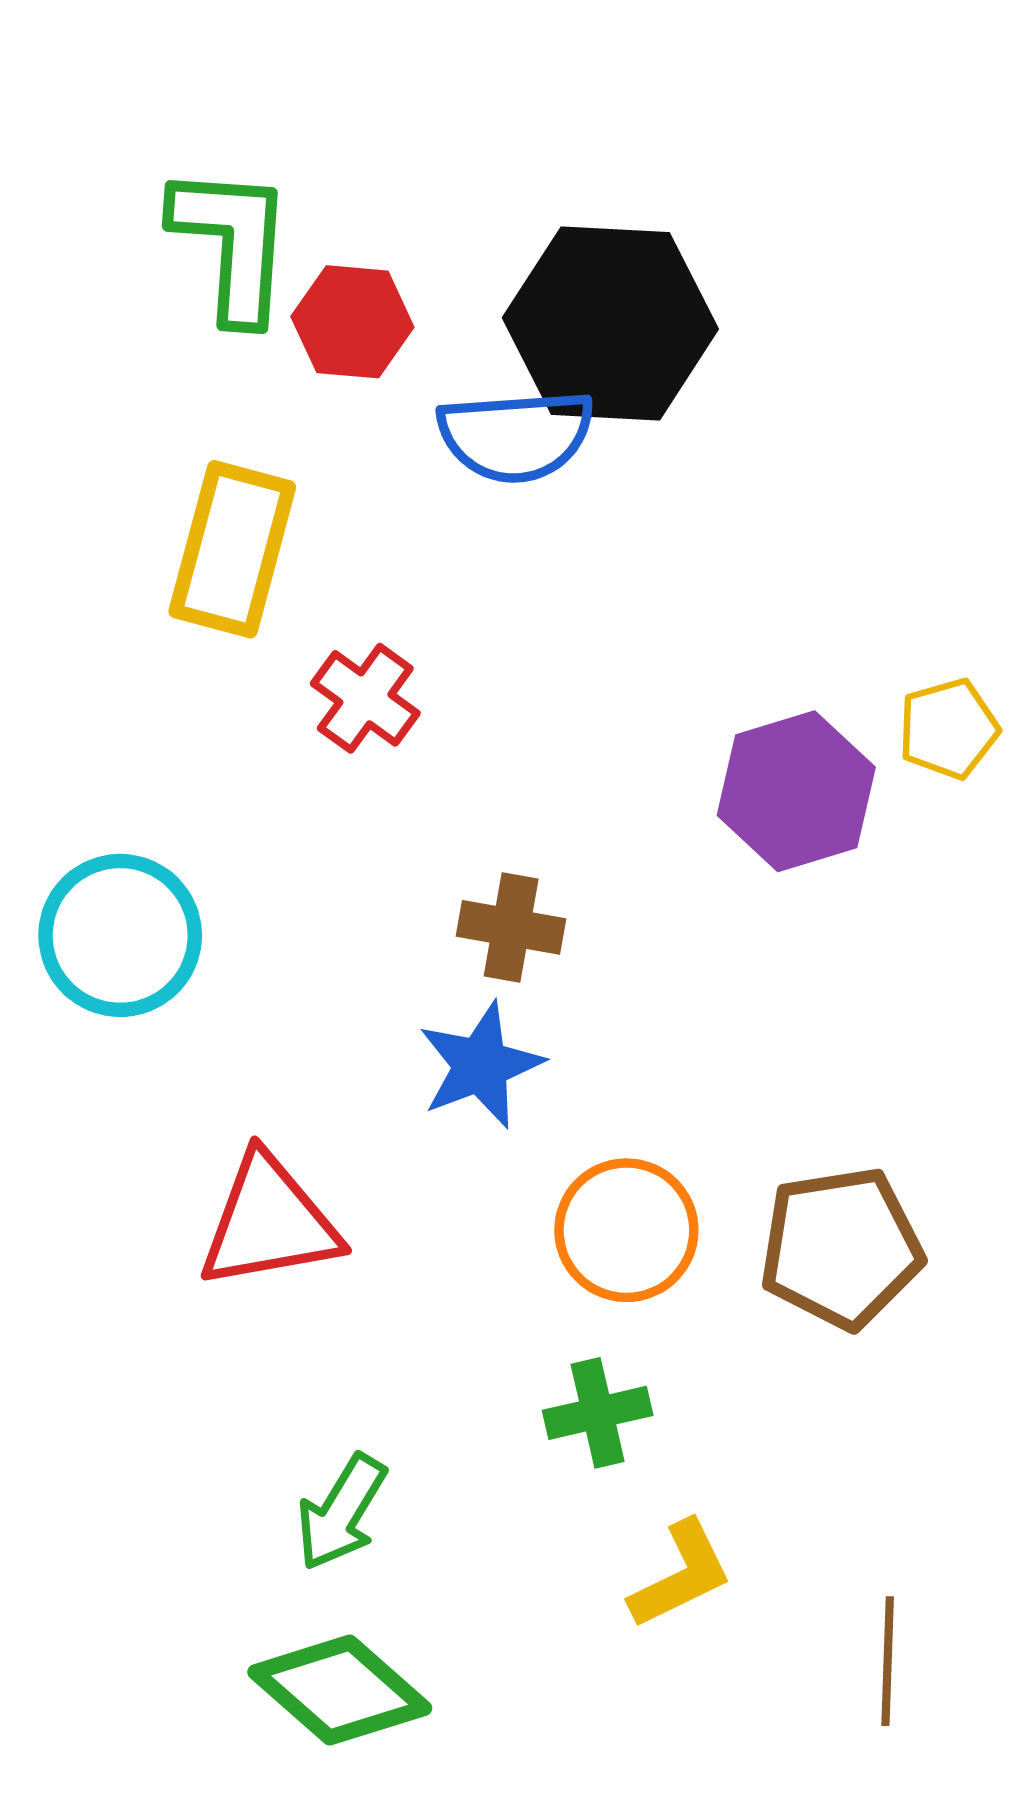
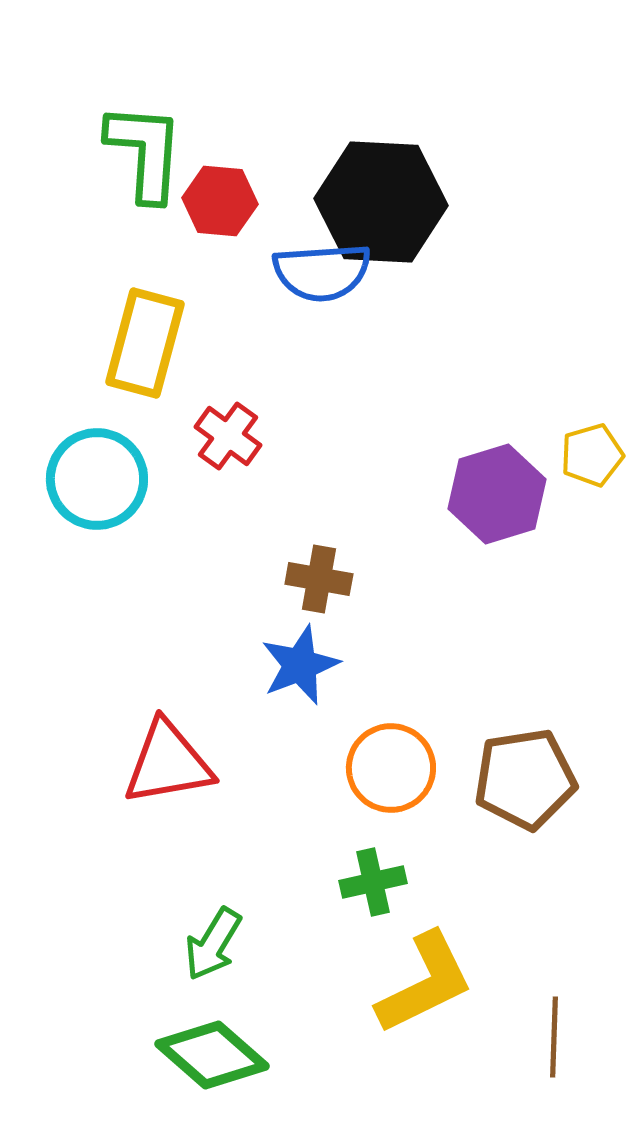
cyan circle: (120, 935) -> (97, 479), moved
yellow L-shape: (681, 1575) -> (425, 983), size x1.5

